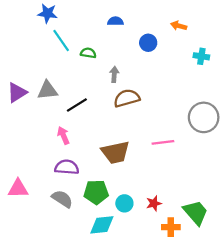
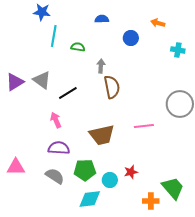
cyan line: (61, 40) -> (54, 36), turned 45
gray triangle: (48, 90) -> (42, 80), turned 42
brown semicircle: (127, 98) -> (112, 87), turned 95
red star: (154, 203) -> (131, 172), moved

